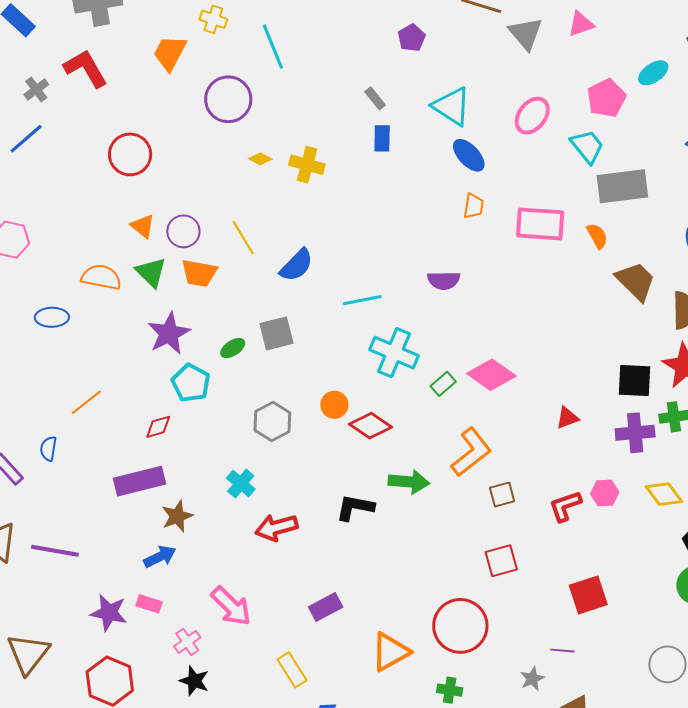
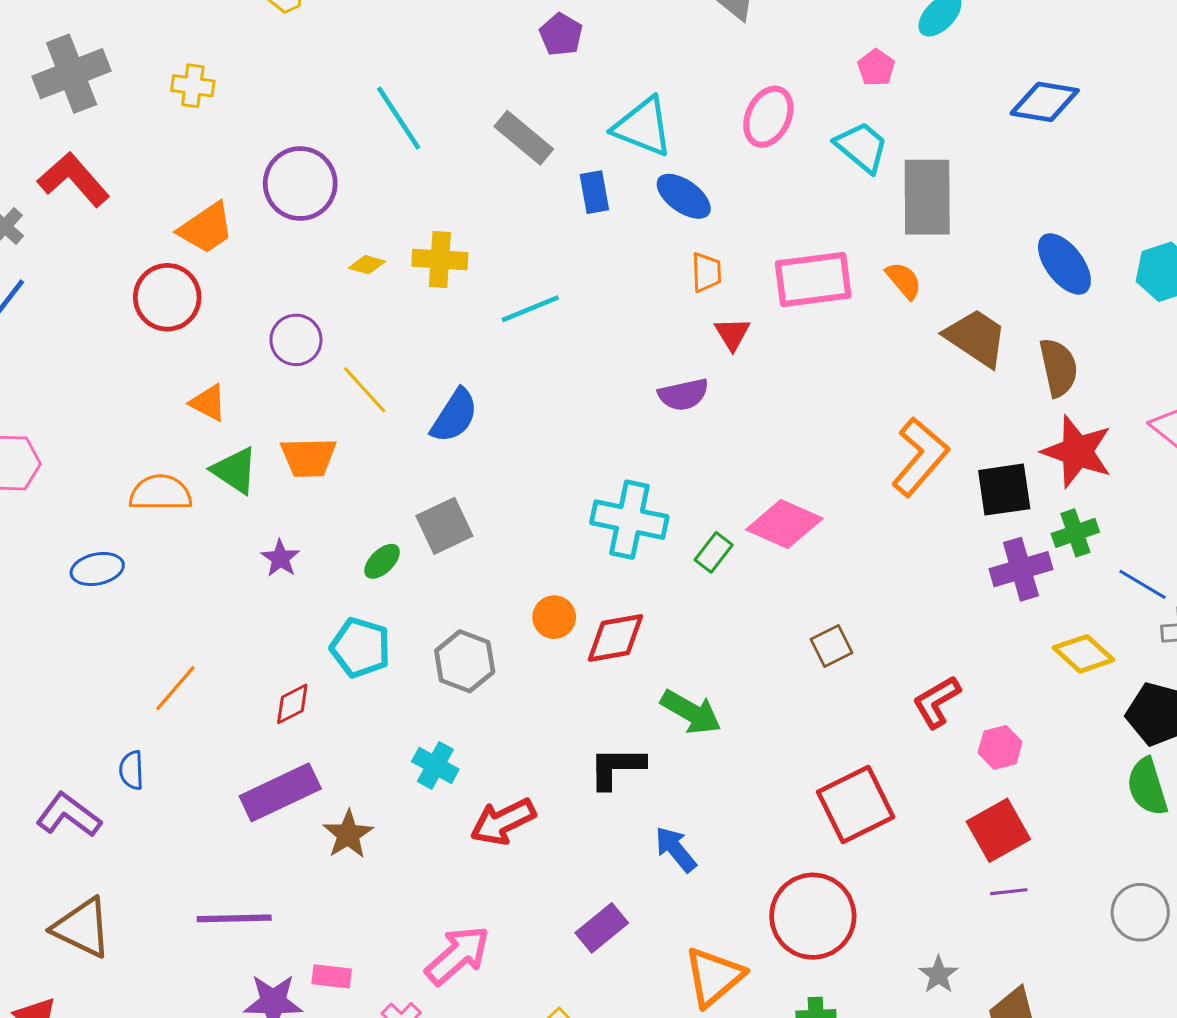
yellow cross: (213, 19) -> (193, 86), moved
cyan line: (273, 47) -> (399, 118), moved
orange trapezoid: (170, 53) -> (206, 228), moved, turned -141
gray rectangle: (375, 98) -> (524, 138), size x1.6
pink pentagon: (606, 98) -> (876, 68), size x0.6
blue rectangle: (382, 138) -> (594, 192), moved
gray rectangle: (622, 186) -> (927, 197), turned -72
purple circle: (183, 231) -> (296, 340), moved
cyan line: (362, 300) -> (530, 309), moved
purple star: (169, 333) -> (280, 558), size x0.6
cyan pentagon: (191, 383) -> (360, 648), moved
red triangle: (567, 418) -> (732, 334), moved, turned -30
red diamond: (370, 426) -> (615, 638), turned -33
orange L-shape: (471, 452) -> (920, 457), moved
green arrow: (409, 482) -> (691, 712), turned 36
pink hexagon: (605, 493) -> (1000, 747), moved
brown square: (502, 495) -> (832, 646), moved
purple line: (55, 551) -> (234, 918), moved
blue arrow: (160, 557) -> (676, 849), moved, turned -92
red square: (501, 561) -> (856, 804), size x1.4
pink arrow: (231, 606) -> (458, 955), turned -75
purple line: (562, 651) -> (1009, 892), moved

